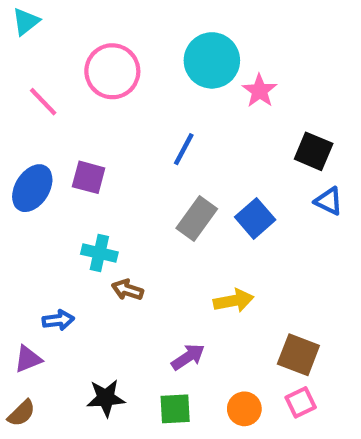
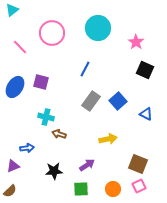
pink star: (259, 91) -> (136, 42), moved
blue triangle: (329, 201) -> (146, 114), moved
black star: (106, 398) -> (54, 171), moved

